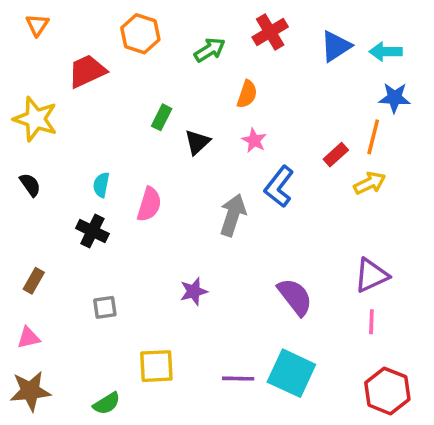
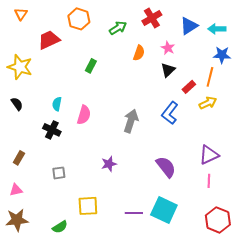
pink star: (254, 140) -> (168, 48), moved
black triangle: (197, 142) -> (168, 70), moved
blue L-shape: (279, 187) -> (170, 113), moved

